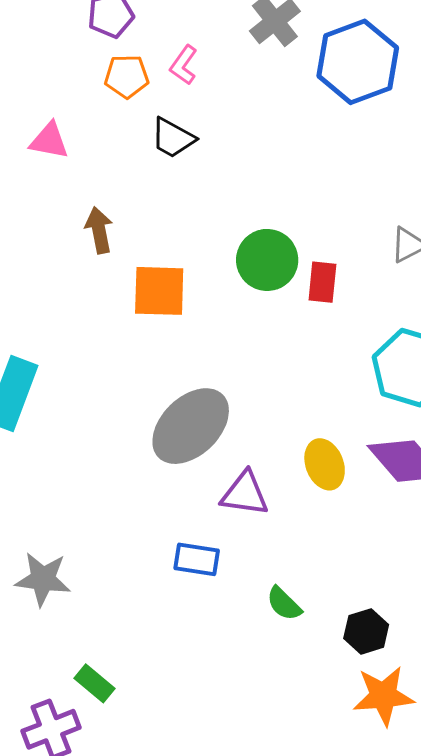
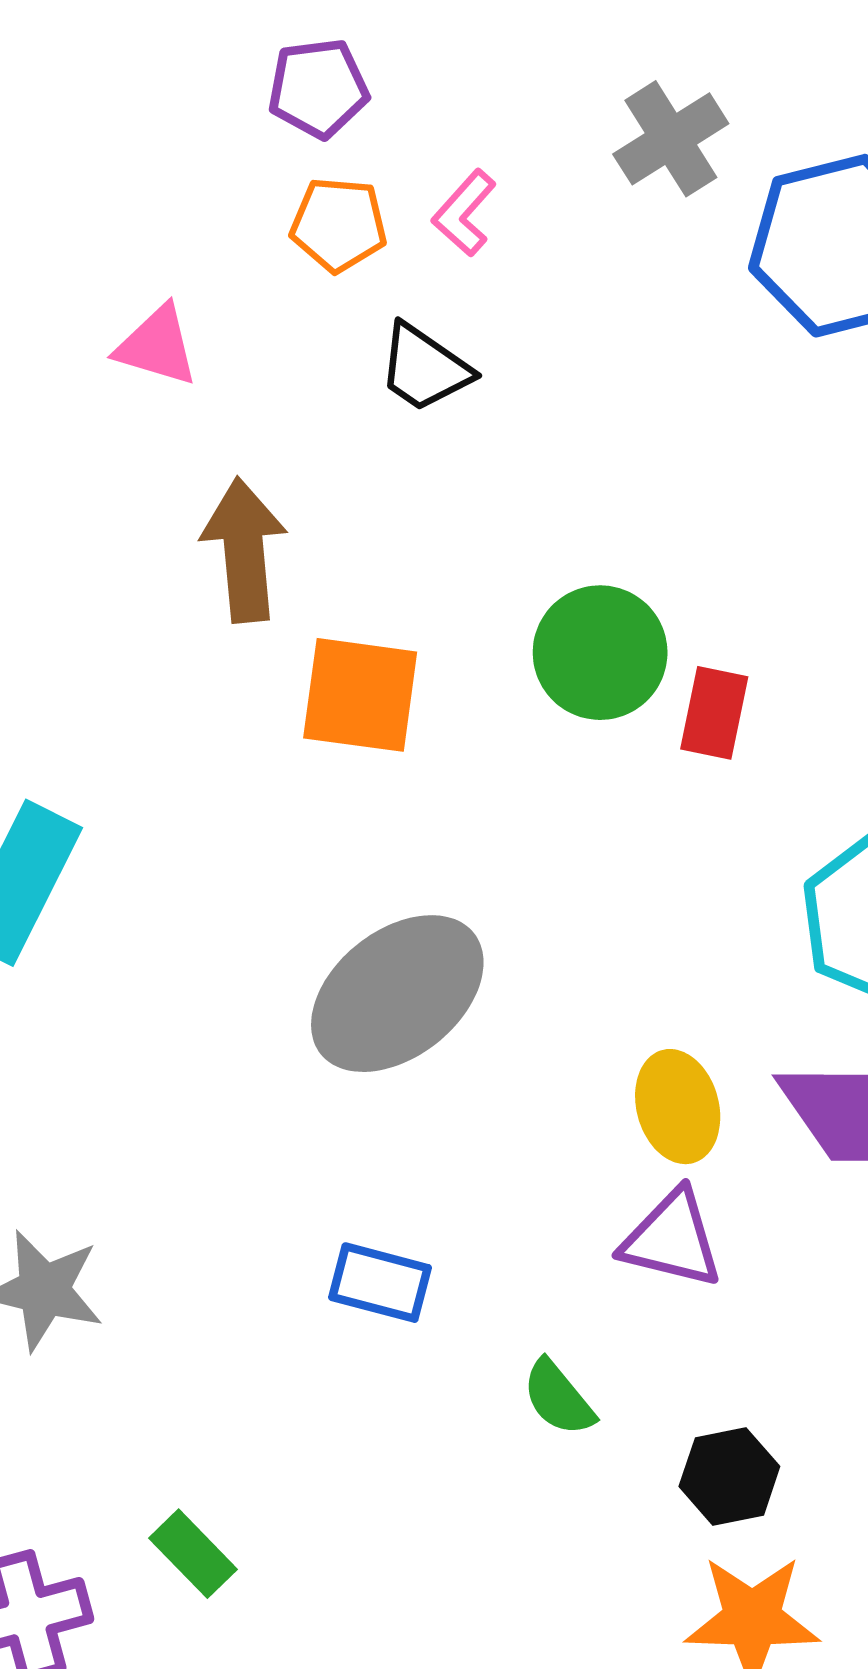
brown arrow: (99, 230) -> (244, 550), size x1.4
purple triangle: (245, 494) -> (672, 1239), moved
green rectangle: (95, 683) -> (193, 1554), moved

